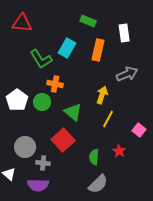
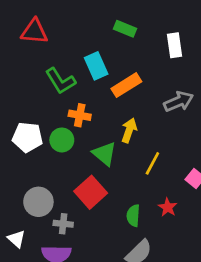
cyan rectangle: (67, 48) -> (96, 66), turned -54
orange rectangle: (98, 50) -> (126, 85), moved, turned 45
yellow arrow: (102, 95) -> (129, 130), moved
white pentagon: (17, 100) -> (27, 137), turned -30

